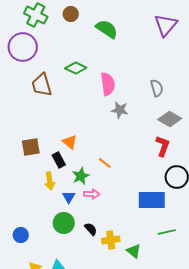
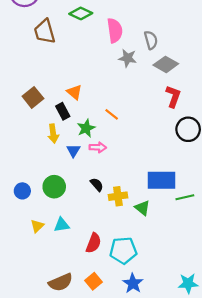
gray semicircle: (157, 88) -> (151, 40), moved
gray diamond: (170, 119) -> (166, 64), moved
brown square: (31, 147) -> (33, 97), turned -30
blue rectangle: (152, 200) -> (162, 180), moved
green circle: (64, 223) -> (54, 187), moved
green line: (167, 232) -> (185, 197), moved

